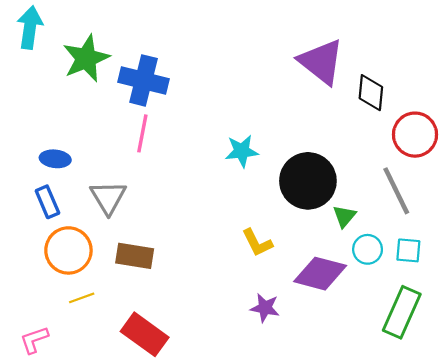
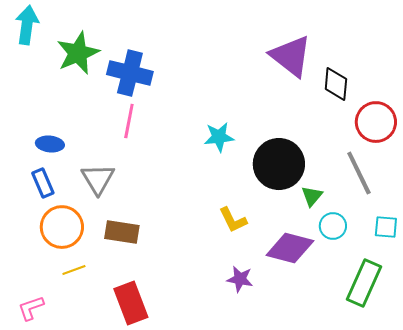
cyan square: (408, 250) -> (386, 227), moved
red rectangle: (145, 334) -> (131, 303), turned 33

